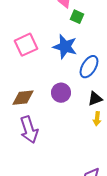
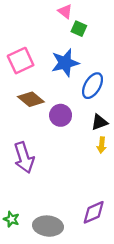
blue star: (65, 47) -> (65, 63), turned -30
brown diamond: (23, 98) -> (31, 99), moved, turned 45

